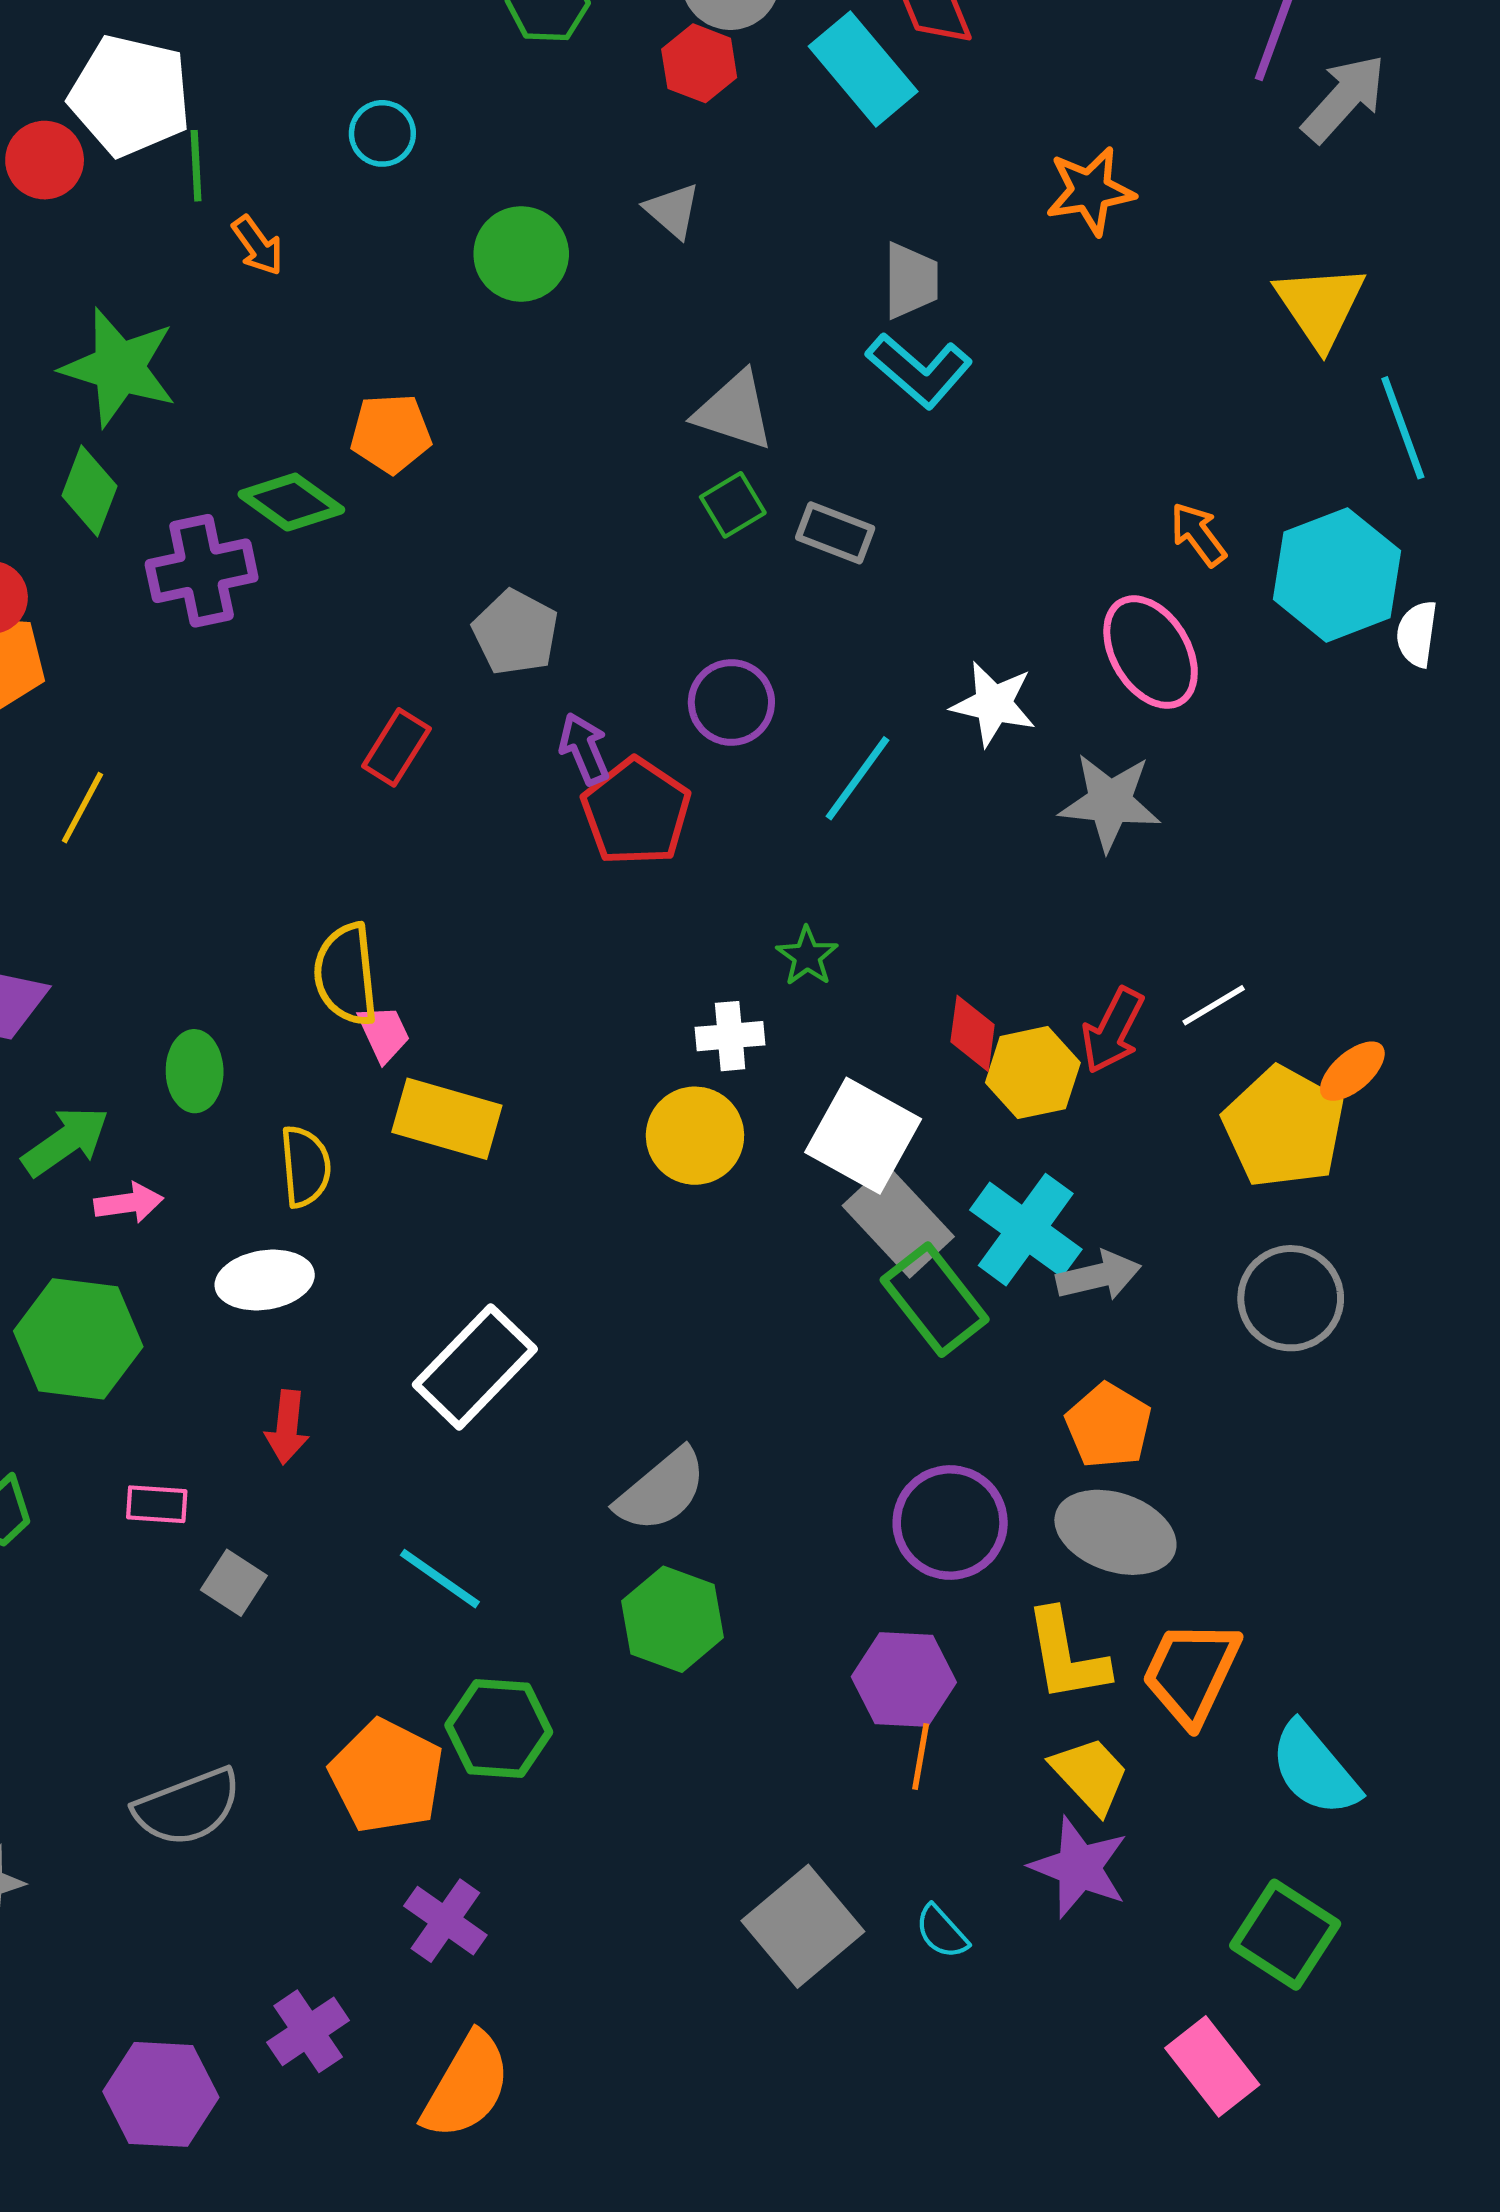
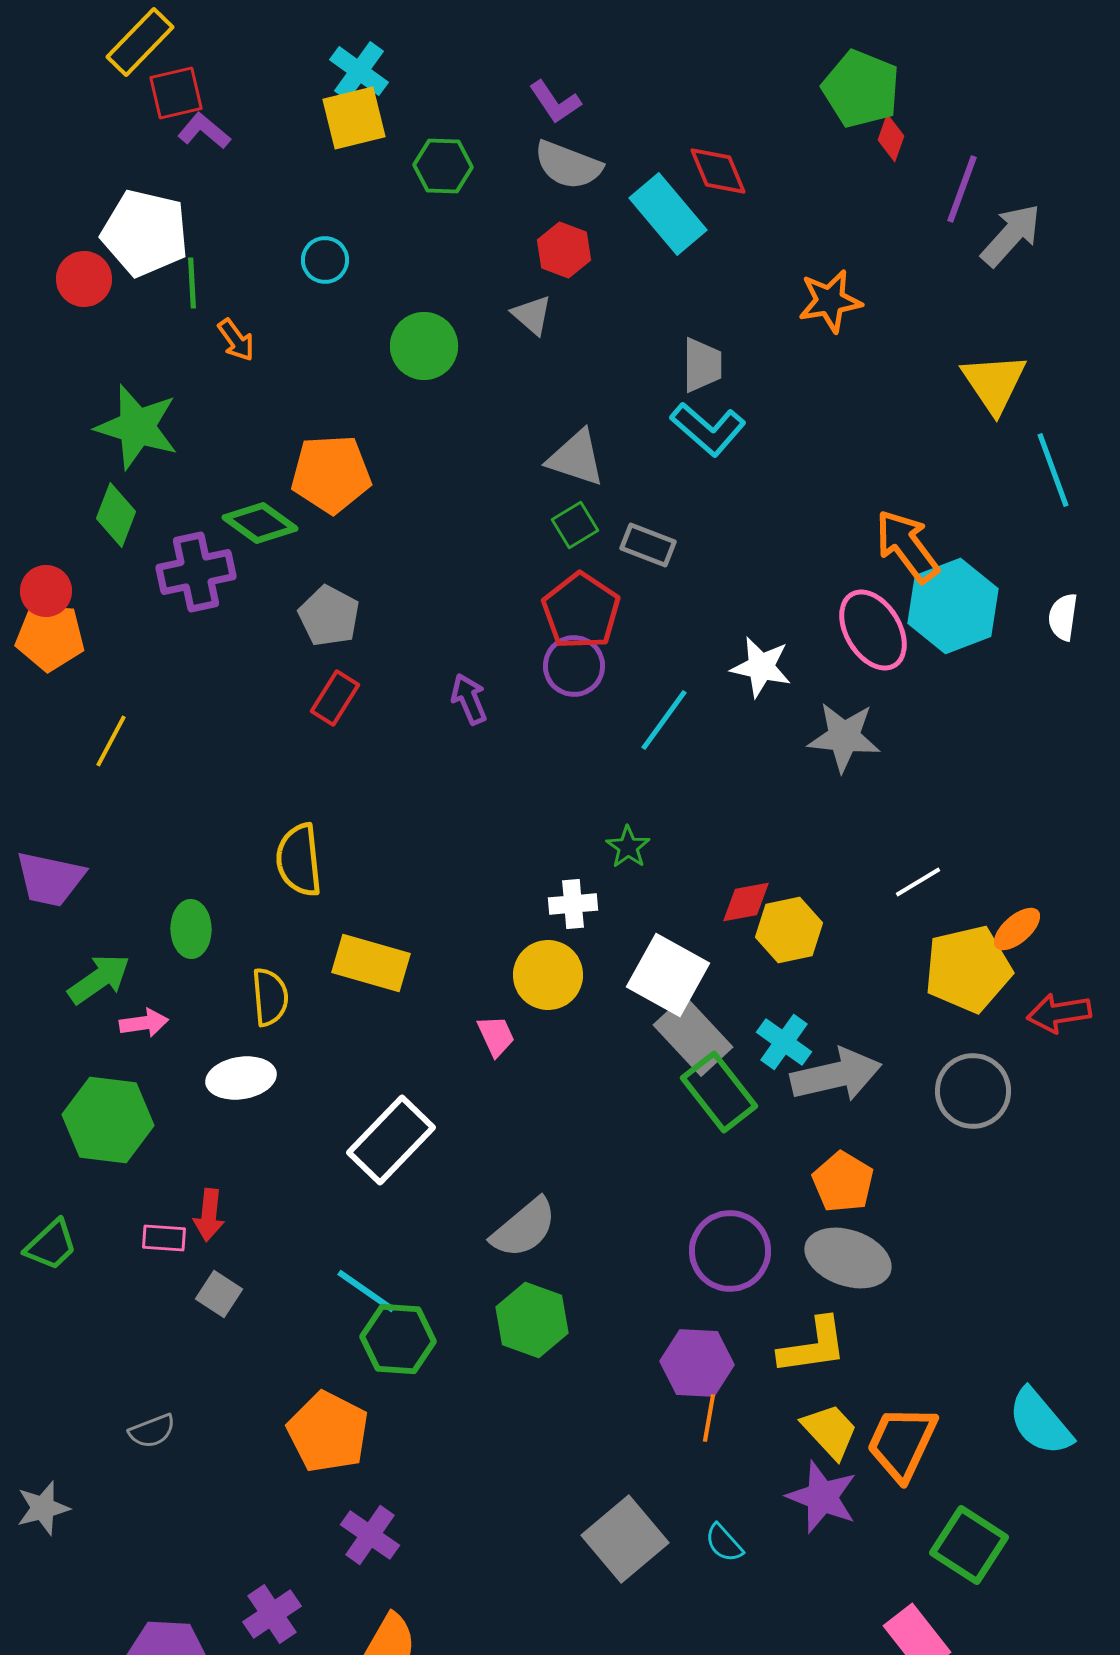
red hexagon: (699, 63) -> (564, 250), moved
orange pentagon: (391, 433) -> (331, 474), size x1.4
orange arrow: (1198, 534) -> (907, 546), size x1.6
cyan hexagon: (1337, 575) -> (953, 606), moved
gray pentagon: (516, 632) -> (329, 616), moved
red pentagon: (636, 812) -> (581, 611), moved
red arrow: (1113, 1031) -> (1059, 1013), moved, turned 54
pink trapezoid: (384, 1033) -> (496, 1036), moved
red diamond: (973, 1033) -> (746, 902), turned 72
yellow pentagon: (1284, 1127) -> (968, 969), turned 30
cyan cross: (1026, 1230) -> (784, 1042), size x0.7
gray arrow: (1099, 1276) -> (836, 1075), size x1.5
red arrow: (287, 1427) -> (209, 1215), moved
yellow L-shape: (1066, 1656) -> (813, 1346), turned -88
orange trapezoid: (1191, 1672) -> (902, 1443), moved
green hexagon: (499, 1729) -> (398, 1339), moved
cyan semicircle: (1315, 1769) -> (1040, 1422), moved
gray semicircle: (188, 1807) -> (152, 1431), moved, size x0.6

